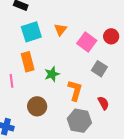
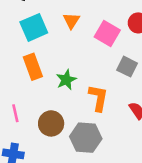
pink line: (12, 81) -> (15, 113), moved
gray hexagon: (79, 121) -> (86, 138), moved

